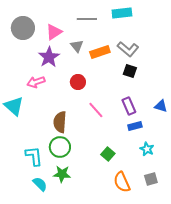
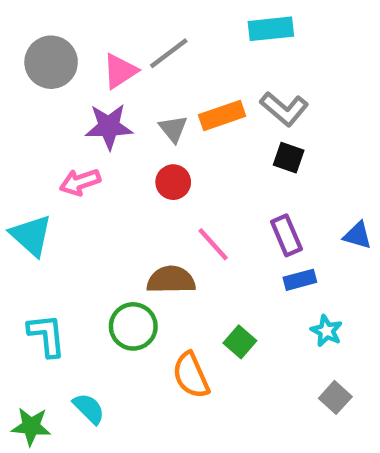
gray line: (87, 19) -> (169, 53), moved, turned -36
gray triangle: (77, 46) -> (173, 129), moved
purple star: (49, 57) -> (109, 127), turned 30
brown semicircle: (60, 122) -> (171, 280), moved, turned 85
cyan L-shape: (34, 156) -> (47, 335), moved
green star: (62, 174) -> (31, 426), moved
gray square: (151, 179) -> (335, 397), turned -32
orange semicircle: (122, 182) -> (191, 375), moved

